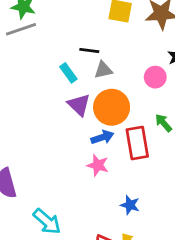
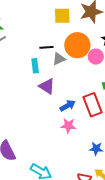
cyan rectangle: (68, 73) -> (35, 66), turned 40
orange circle: (112, 107) -> (77, 45), moved

